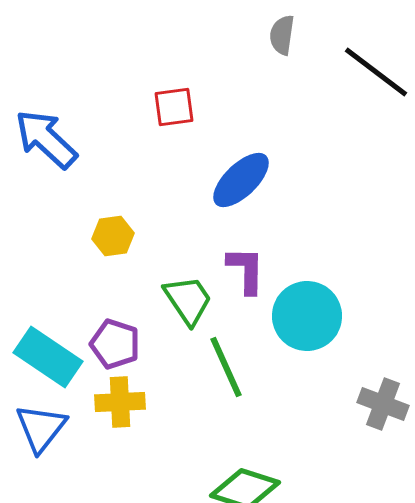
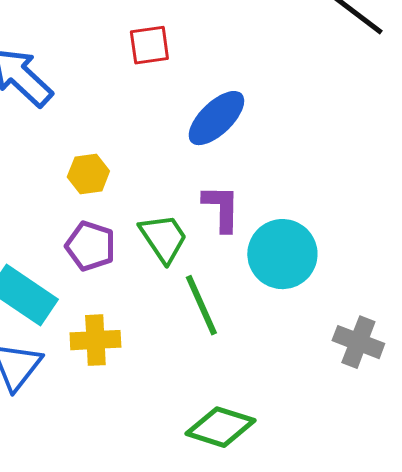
purple pentagon: (115, 344) -> (90, 246), moved

